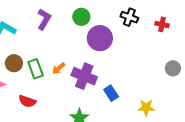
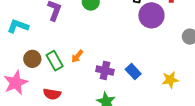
purple circle: (100, 38) -> (151, 15), moved
purple cross: (84, 76) -> (105, 70), moved, size x0.7

